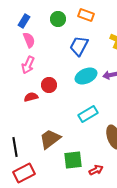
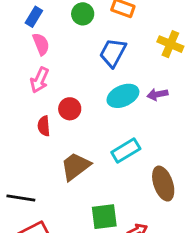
red semicircle: (31, 97) -> (44, 126), turned -80
brown trapezoid: (50, 139) -> (75, 166), moved
black line: (15, 147) -> (21, 198), turned -72

